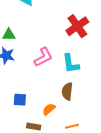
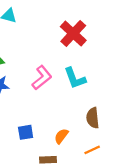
brown semicircle: (67, 91) -> (93, 118), moved

